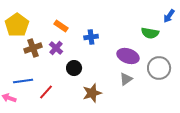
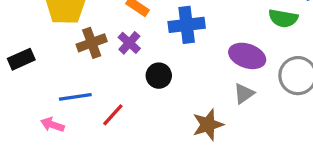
blue cross: (91, 37) -> (187, 25), size x1.5
brown star: (92, 93) -> (208, 125), moved

